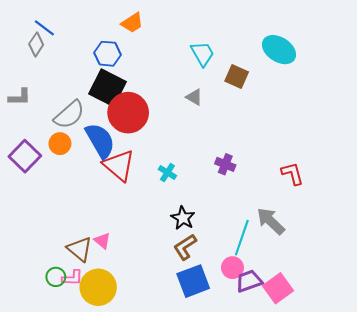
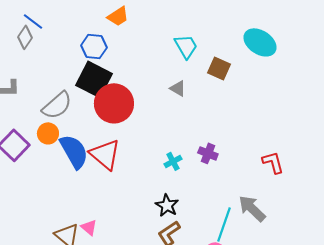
blue semicircle: (100, 141) -> (74, 151), moved
cyan cross: (167, 173) -> (173, 161), moved, turned 30

